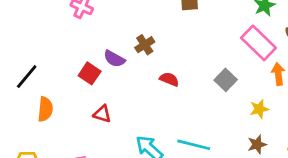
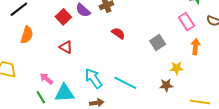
pink rectangle: (258, 43) -> (186, 22), size x0.7
brown star: (257, 144) -> (166, 85), moved

